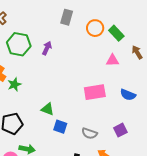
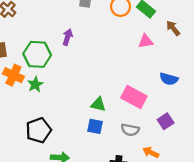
green hexagon: (19, 44) -> (37, 54), moved
pink rectangle: (95, 92) -> (134, 97), moved, turned 45
green triangle: (47, 109) -> (98, 104), moved

